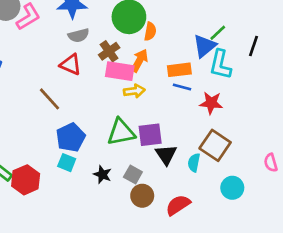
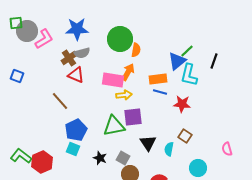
brown cross: (109, 51) -> (69, 58), moved
purple square: (150, 135) -> (133, 117), moved
brown square: (215, 145) -> (185, 136), size x0.6

